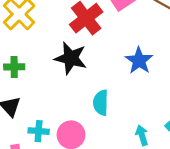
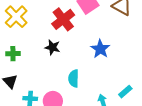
black star: (71, 58) -> (52, 47), size x0.7

